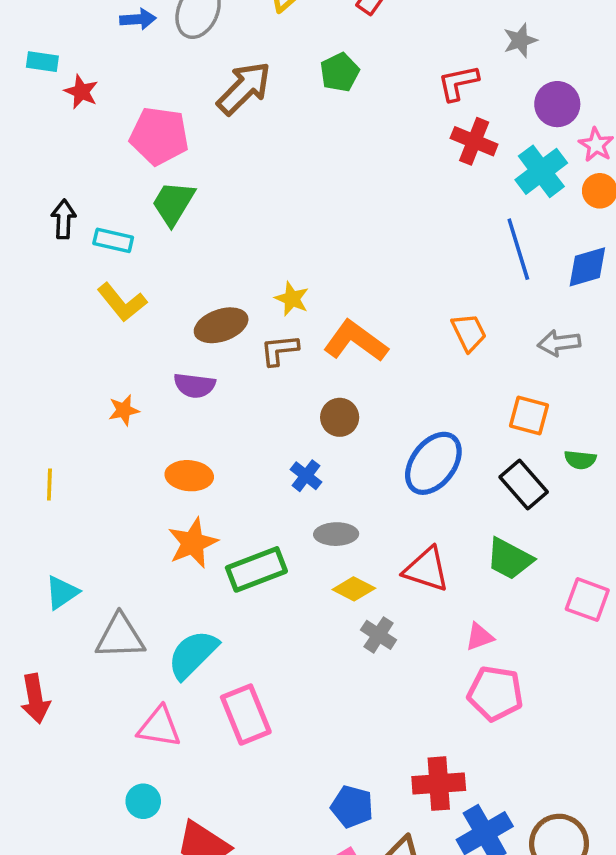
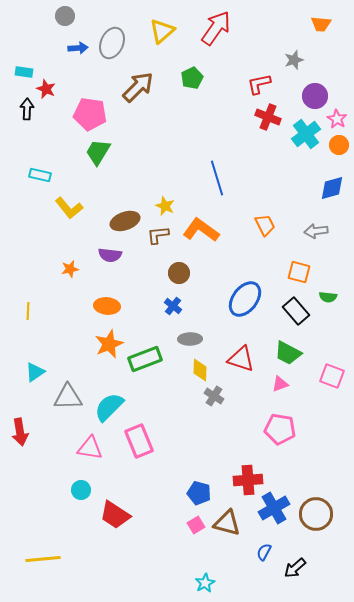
black arrow: (64, 219) -> (27, 109), moved
cyan rectangle: (113, 240) -> (40, 175), moved
blue line: (518, 249) -> (217, 178), moved
brown circle: (340, 417) -> (179, 273), moved
yellow diamond: (354, 589) -> (200, 370), turned 65
pink triangle: (479, 637) -> (280, 384), moved

